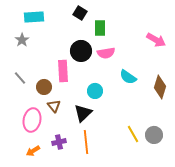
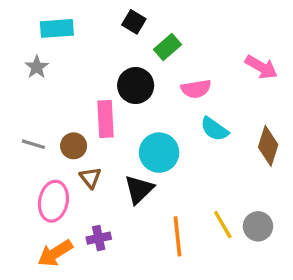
green rectangle: (100, 28) -> (167, 47), turned 49
pink semicircle: (106, 53) -> (196, 89), moved
gray line: (20, 78) -> (33, 144), moved, turned -32
cyan circle: (95, 91) -> (159, 153), size x1.5
orange line: (86, 142) -> (178, 236), moved
orange arrow: (33, 151) -> (55, 253), size x1.5

